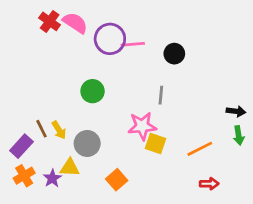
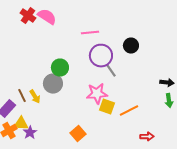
purple circle: (110, 39) -> (101, 56), moved
black circle: (174, 54) -> (131, 46), moved
gray line: (161, 95) -> (111, 71), turned -40
gray circle: (87, 143) -> (53, 84), moved
orange line: (200, 149) -> (129, 111), moved
yellow triangle: (70, 168) -> (21, 124), moved

